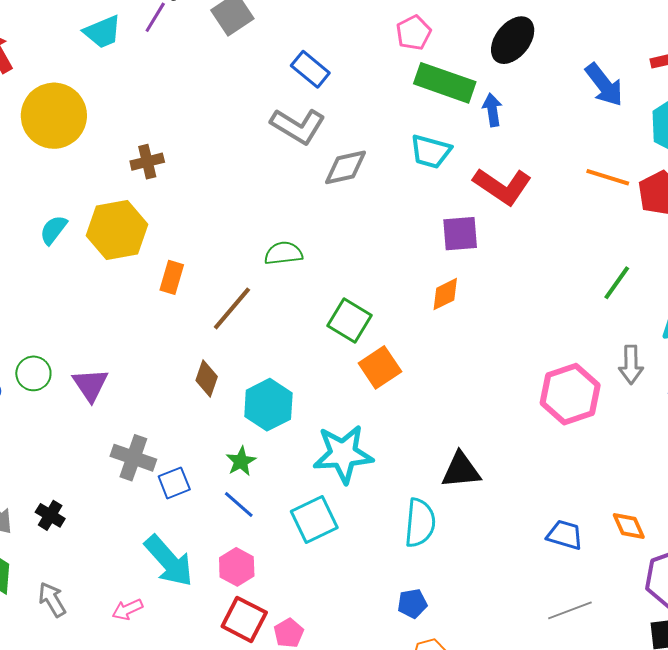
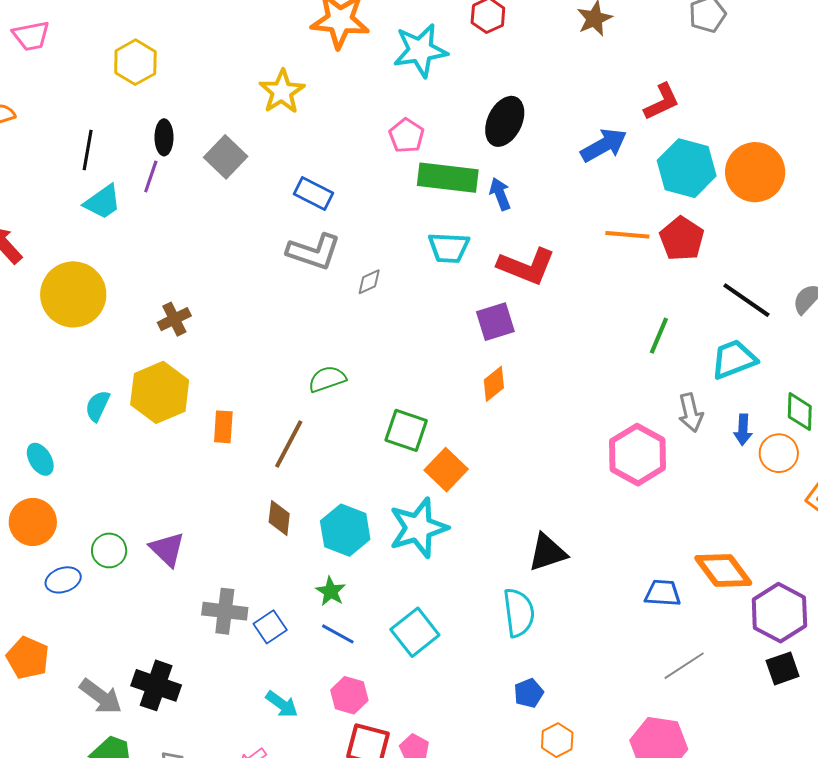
blue arrow: (604, 85) -> (604, 145), turned -69
gray diamond: (345, 167) -> (369, 282), size x0.6
cyan star: (343, 454) -> (418, 528), moved
black cross: (50, 515) -> (156, 685), size x1.6
orange diamond: (629, 526) -> (723, 571), size x1.6
cyan arrow: (169, 561) -> (282, 704), size x0.6

